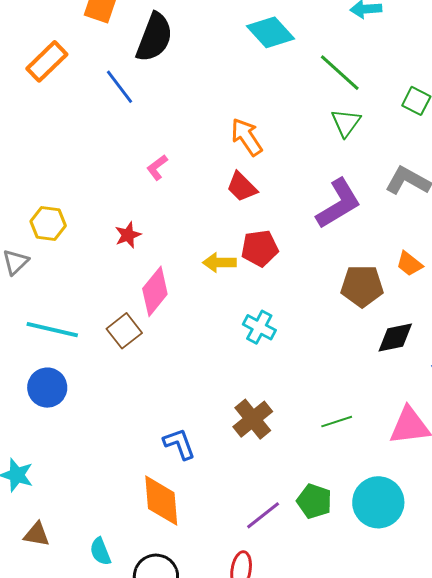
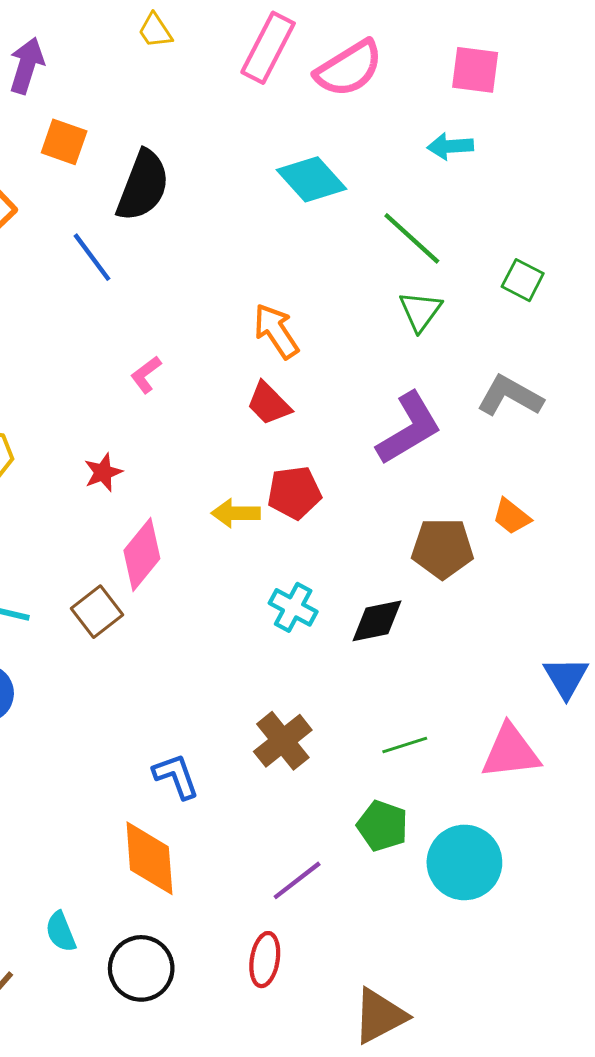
black diamond: (395, 338) -> (377, 621), moved
green pentagon: (314, 501) -> (383, 826), moved

